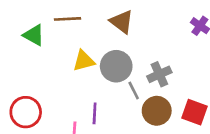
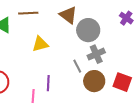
gray circle: (116, 66) -> (88, 30), moved

